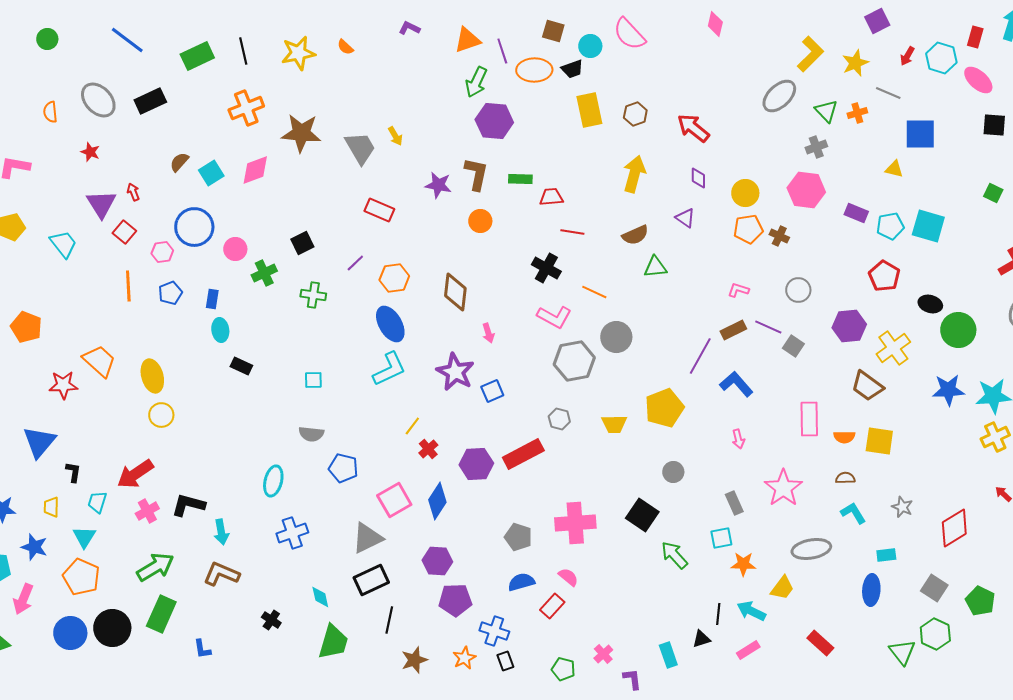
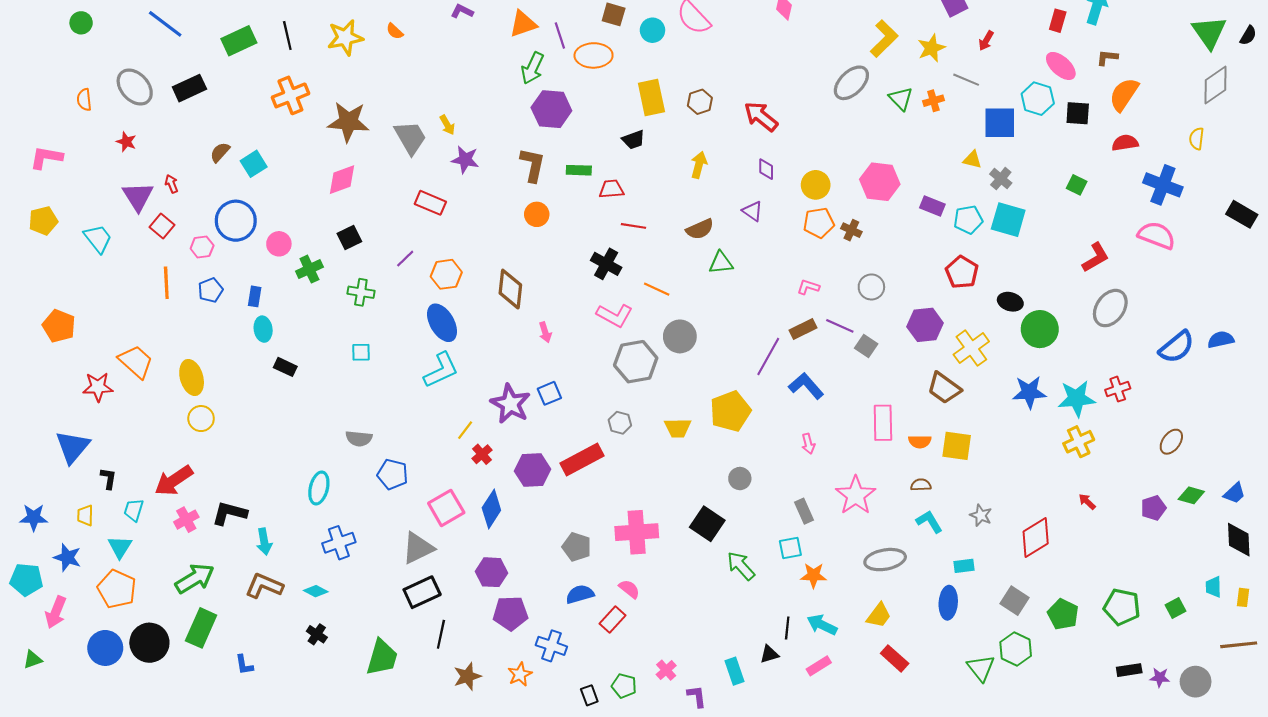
cyan hexagon: (941, 58) -> (1038, 99), moved
black trapezoid: (572, 69) -> (634, 140), moved
gray cross: (816, 147) -> (1001, 179), moved, turned -30
pink diamond: (255, 170) -> (342, 180), moved
yellow arrow: (634, 174) -> (699, 165), size x0.7
purple star: (438, 185) -> (465, 160), moved
purple star: (455, 372) -> (510, 404), moved
cyan square: (313, 380) -> (361, 352), moved
yellow trapezoid: (782, 588) -> (879, 615), moved
cyan diamond: (320, 597) -> (316, 591), moved, turned -50
black rectangle: (505, 661) -> (589, 695), moved

